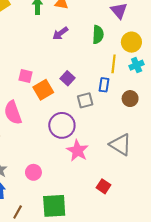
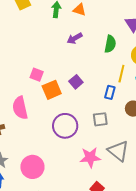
gray square: (85, 100) -> (100, 119), moved
pink star: (78, 151) -> (90, 157), moved, turned 30
pink circle: (33, 172) -> (32, 167), size x1.5

